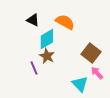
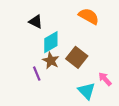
orange semicircle: (65, 22) -> (89, 16), moved
brown square: (91, 53) -> (77, 57), moved

